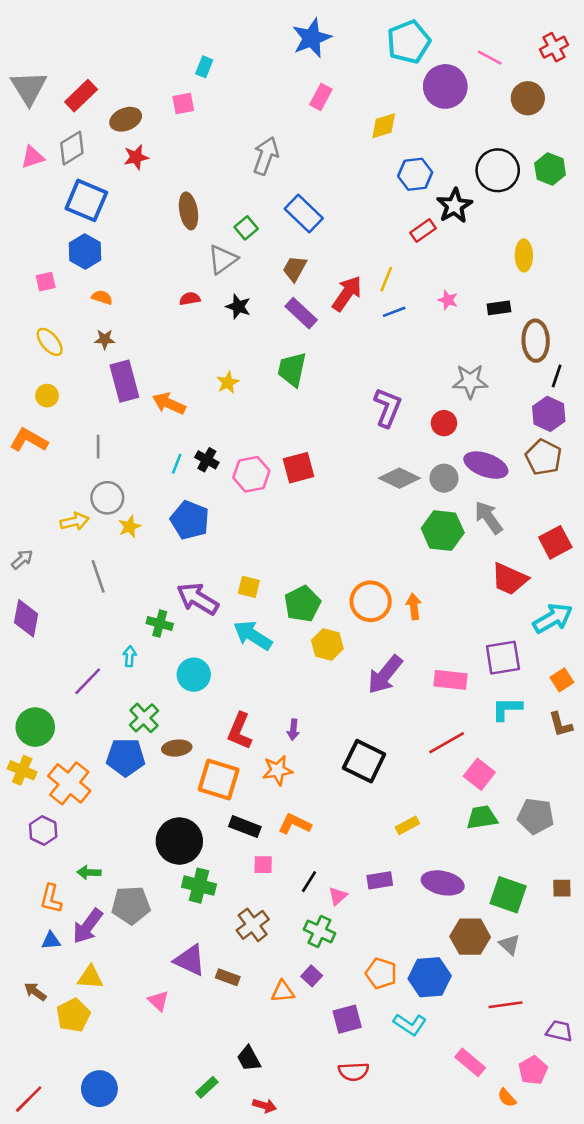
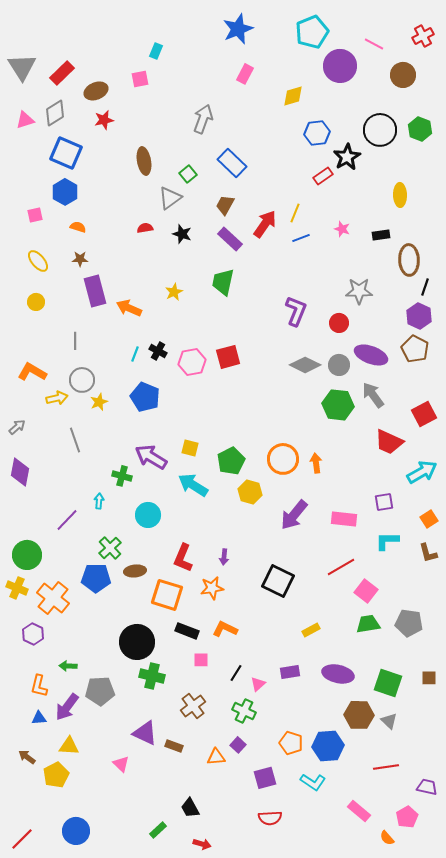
orange L-shape: (29, 440) -> (32, 372), moved
purple square: (503, 658) -> (384, 502), size x0.7

